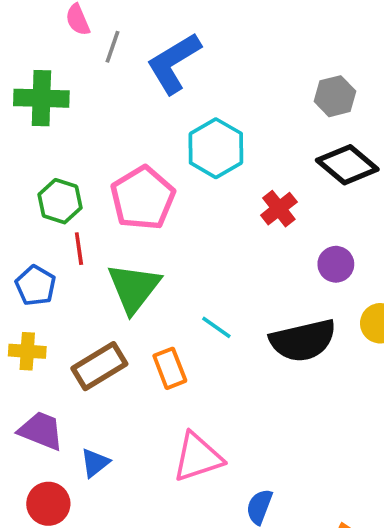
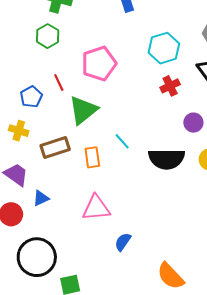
cyan hexagon: (216, 148) -> (164, 48), moved
green hexagon: (60, 201) -> (48, 36), moved
red line: (79, 249) -> (59, 82), turned -30

